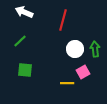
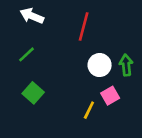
green square: (25, 70) -> (33, 93), turned 35
yellow line: (67, 83) -> (89, 110), turned -64

